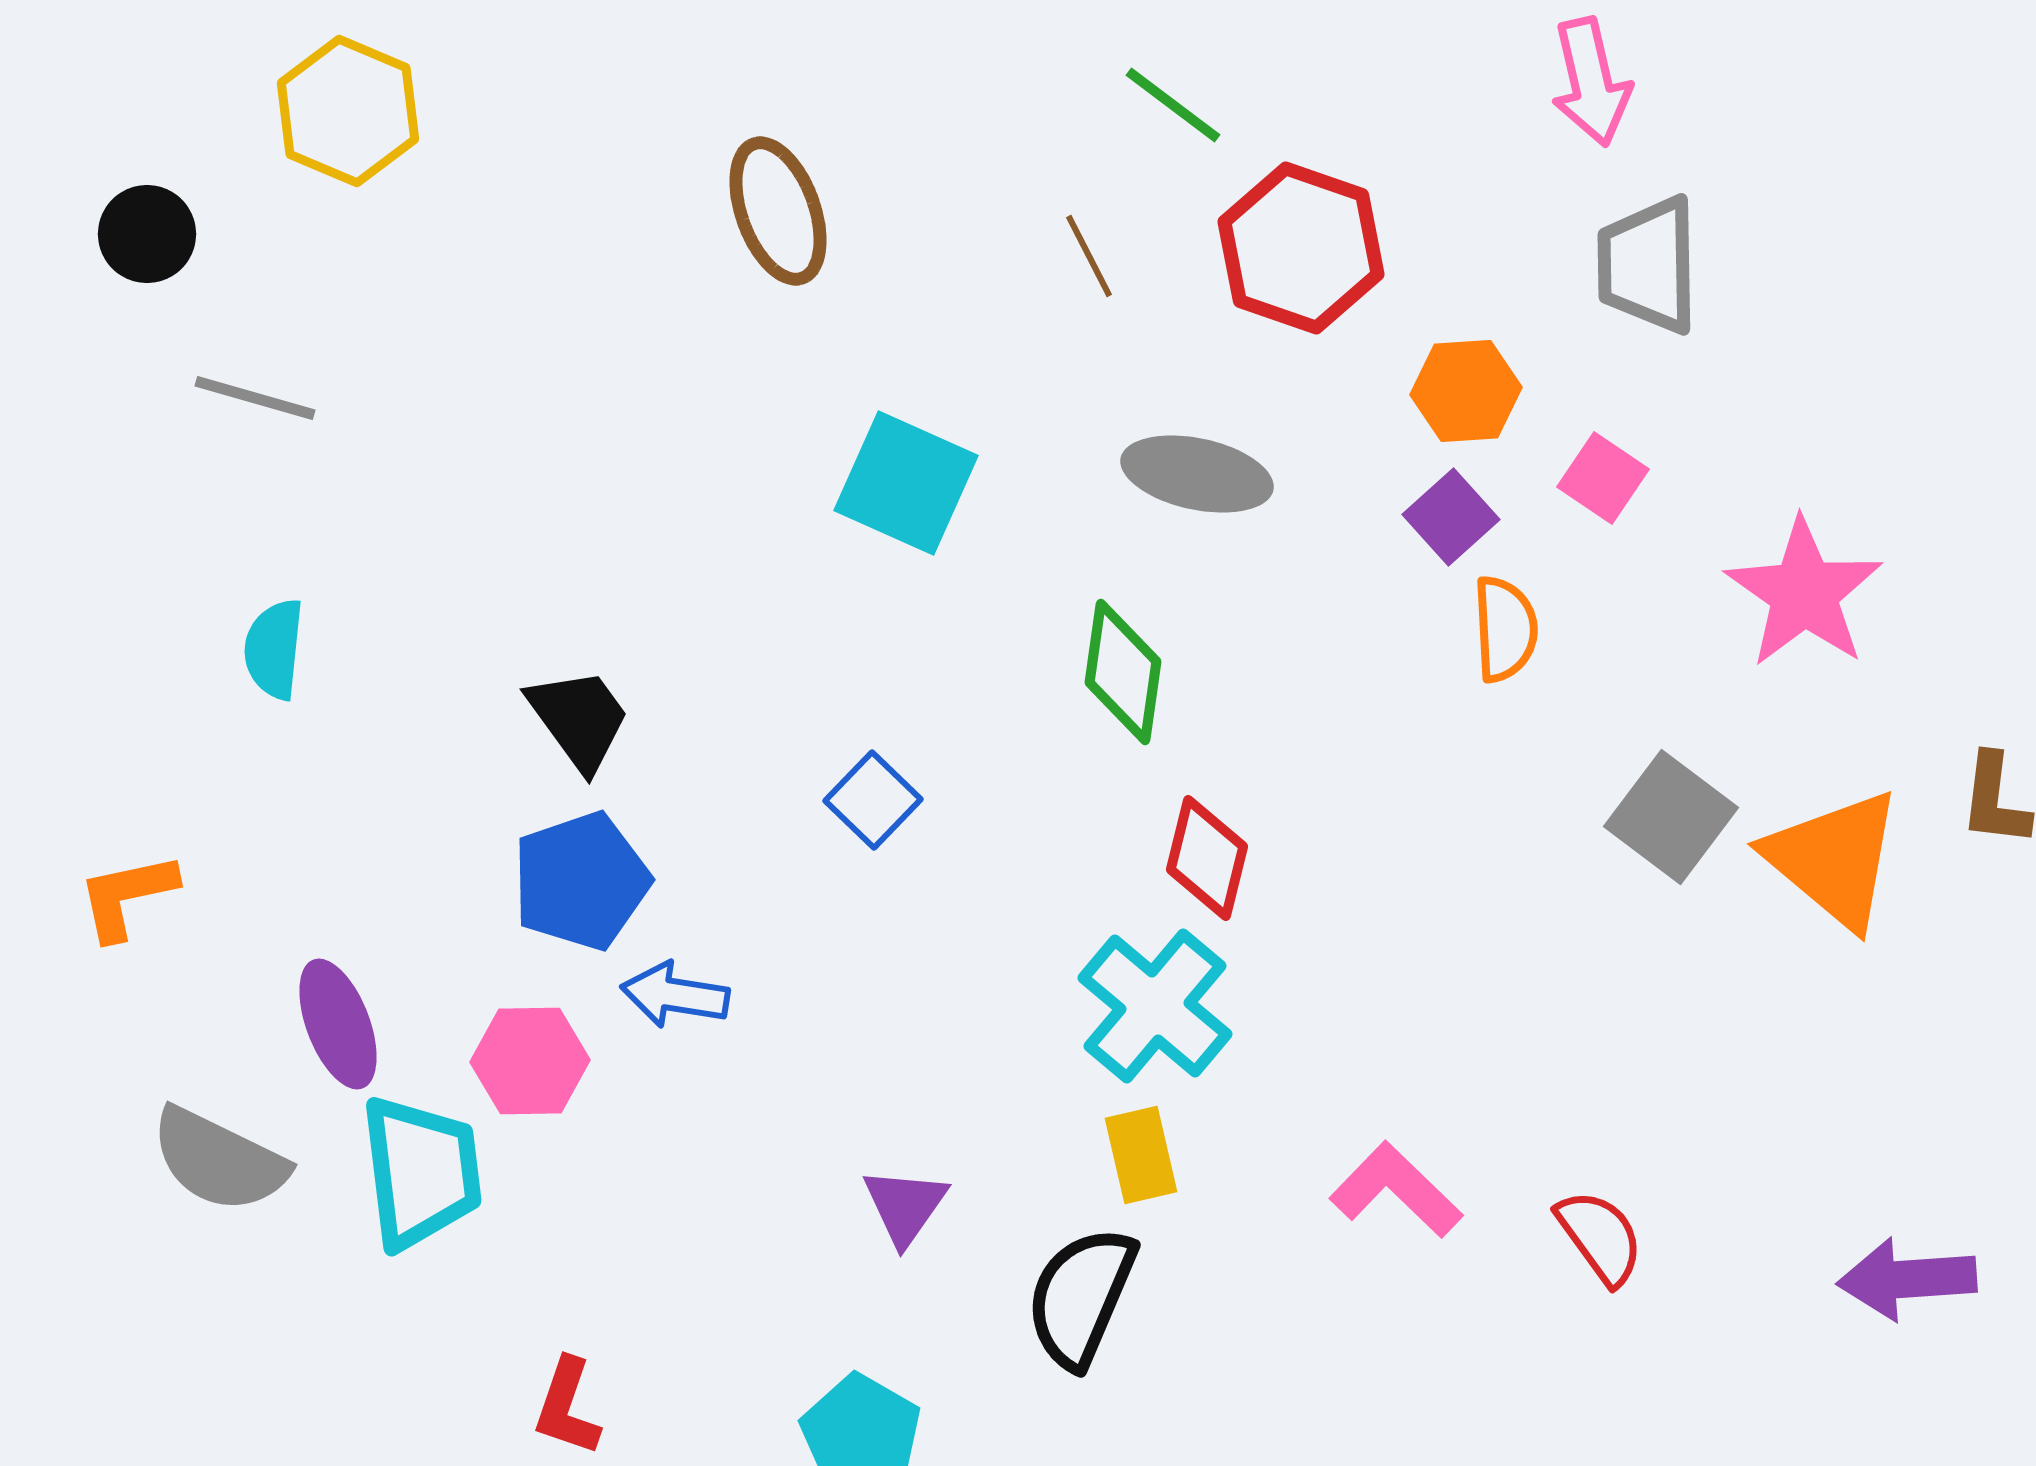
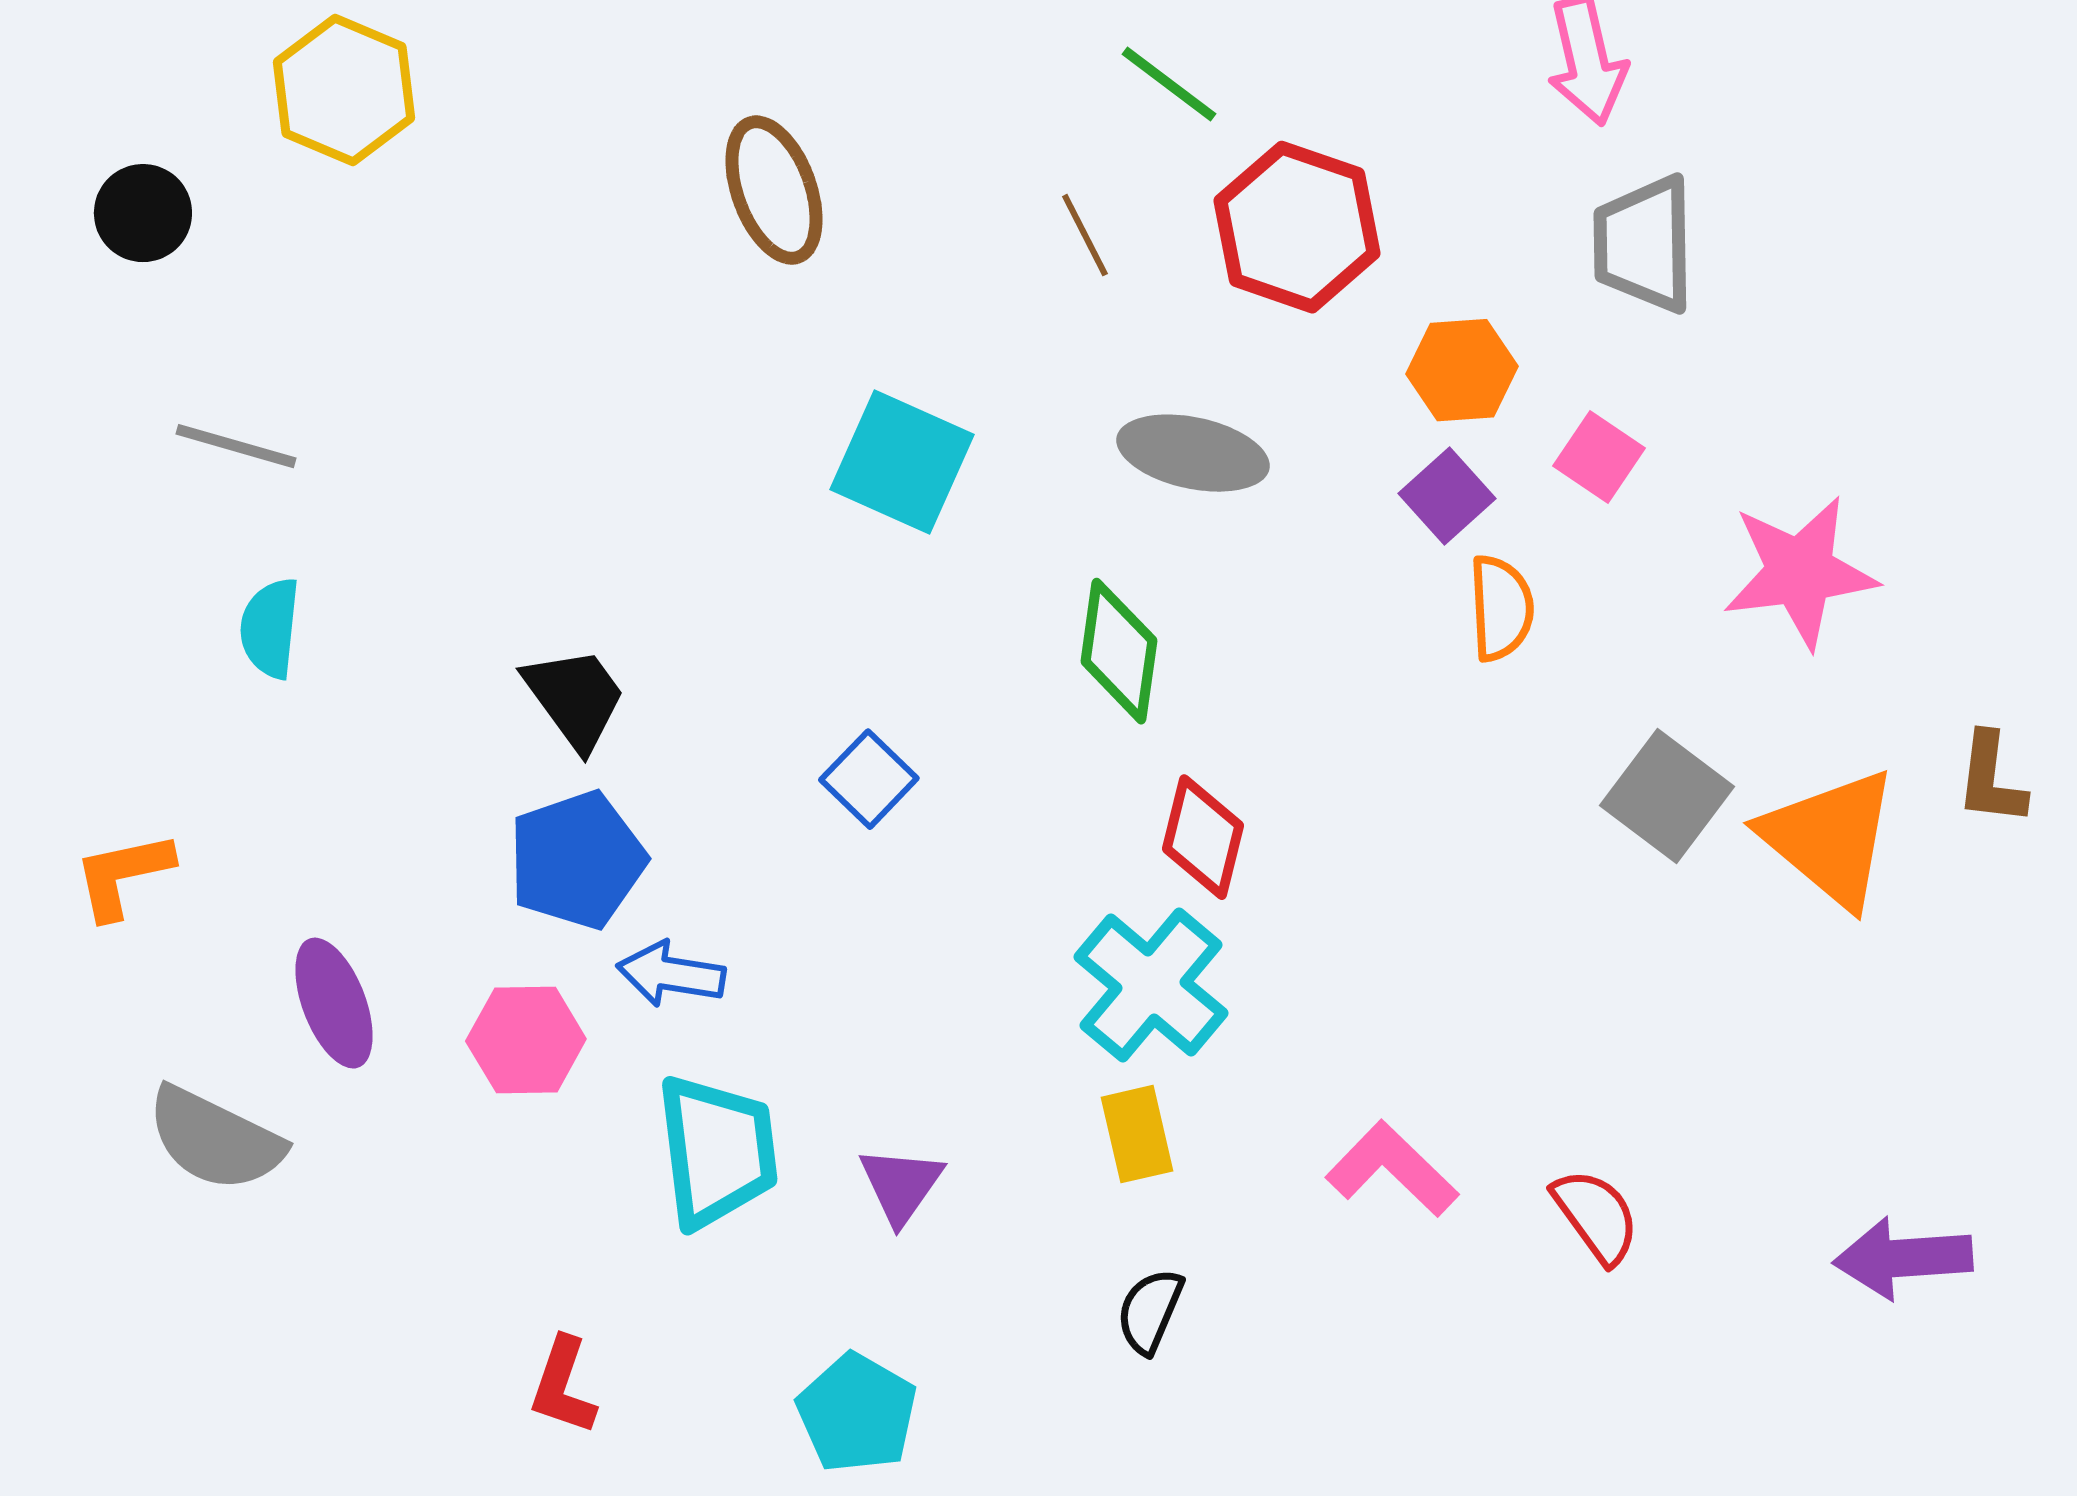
gray line: (255, 398) -> (236, 446), moved
pink star: (1804, 593) -> (1800, 572), turned 30
cyan trapezoid: (421, 1172) -> (717, 1151), moved
black semicircle: (1081, 1297) -> (1150, 1311), moved, size x0.6

